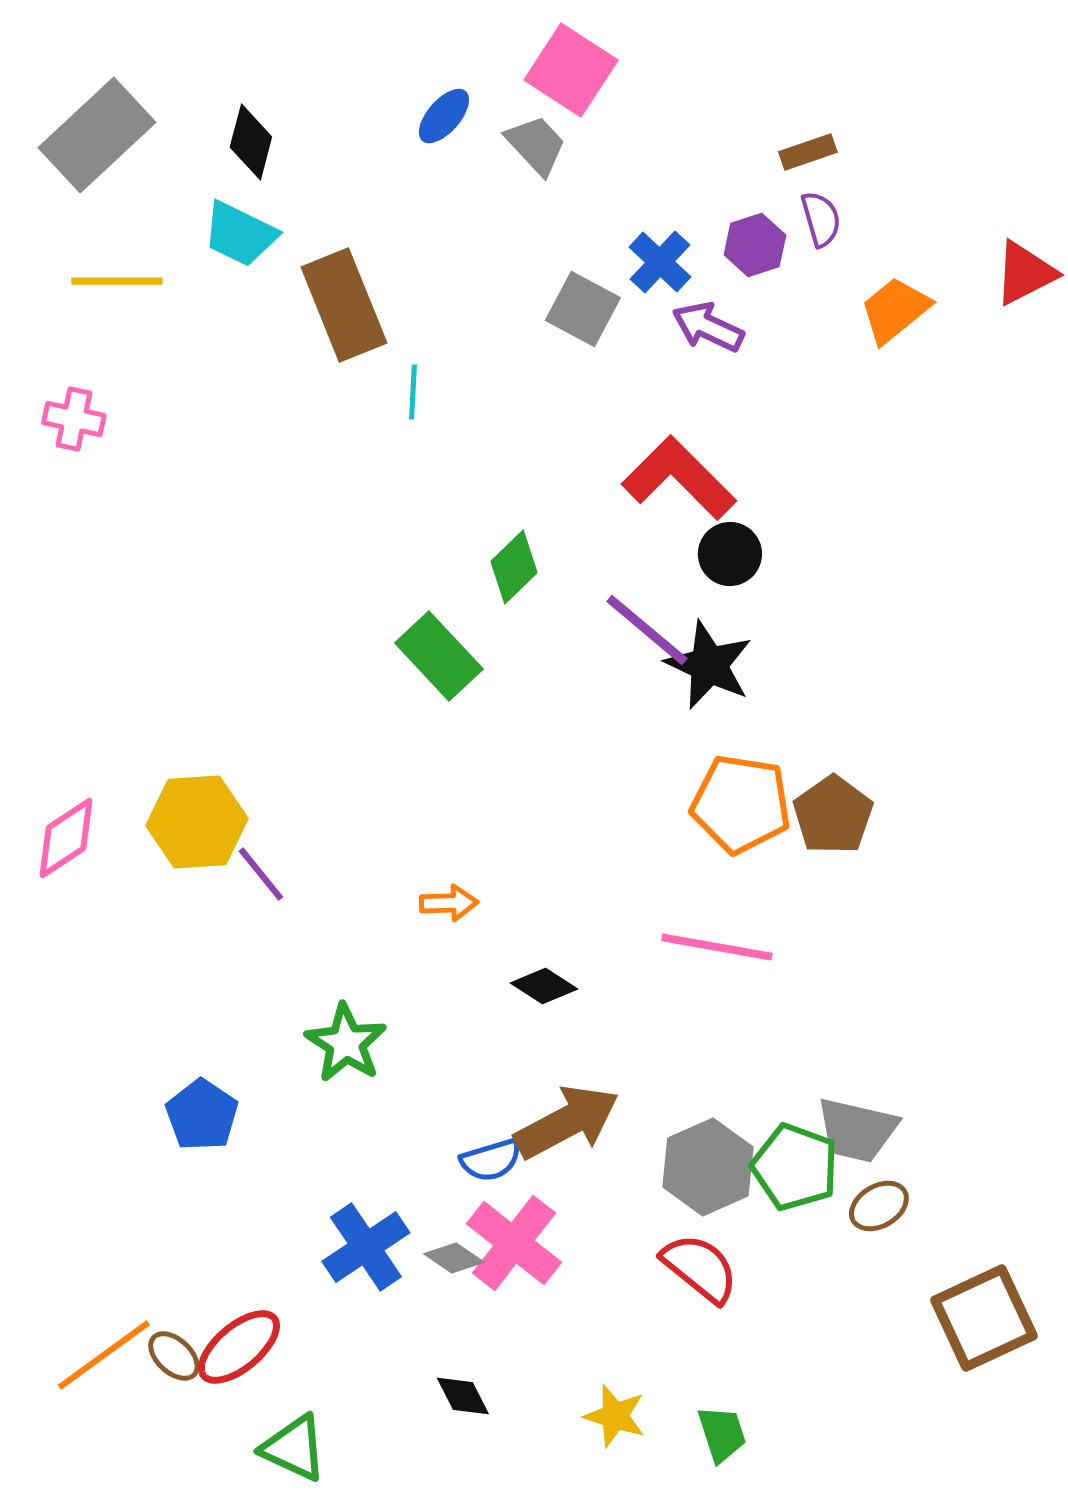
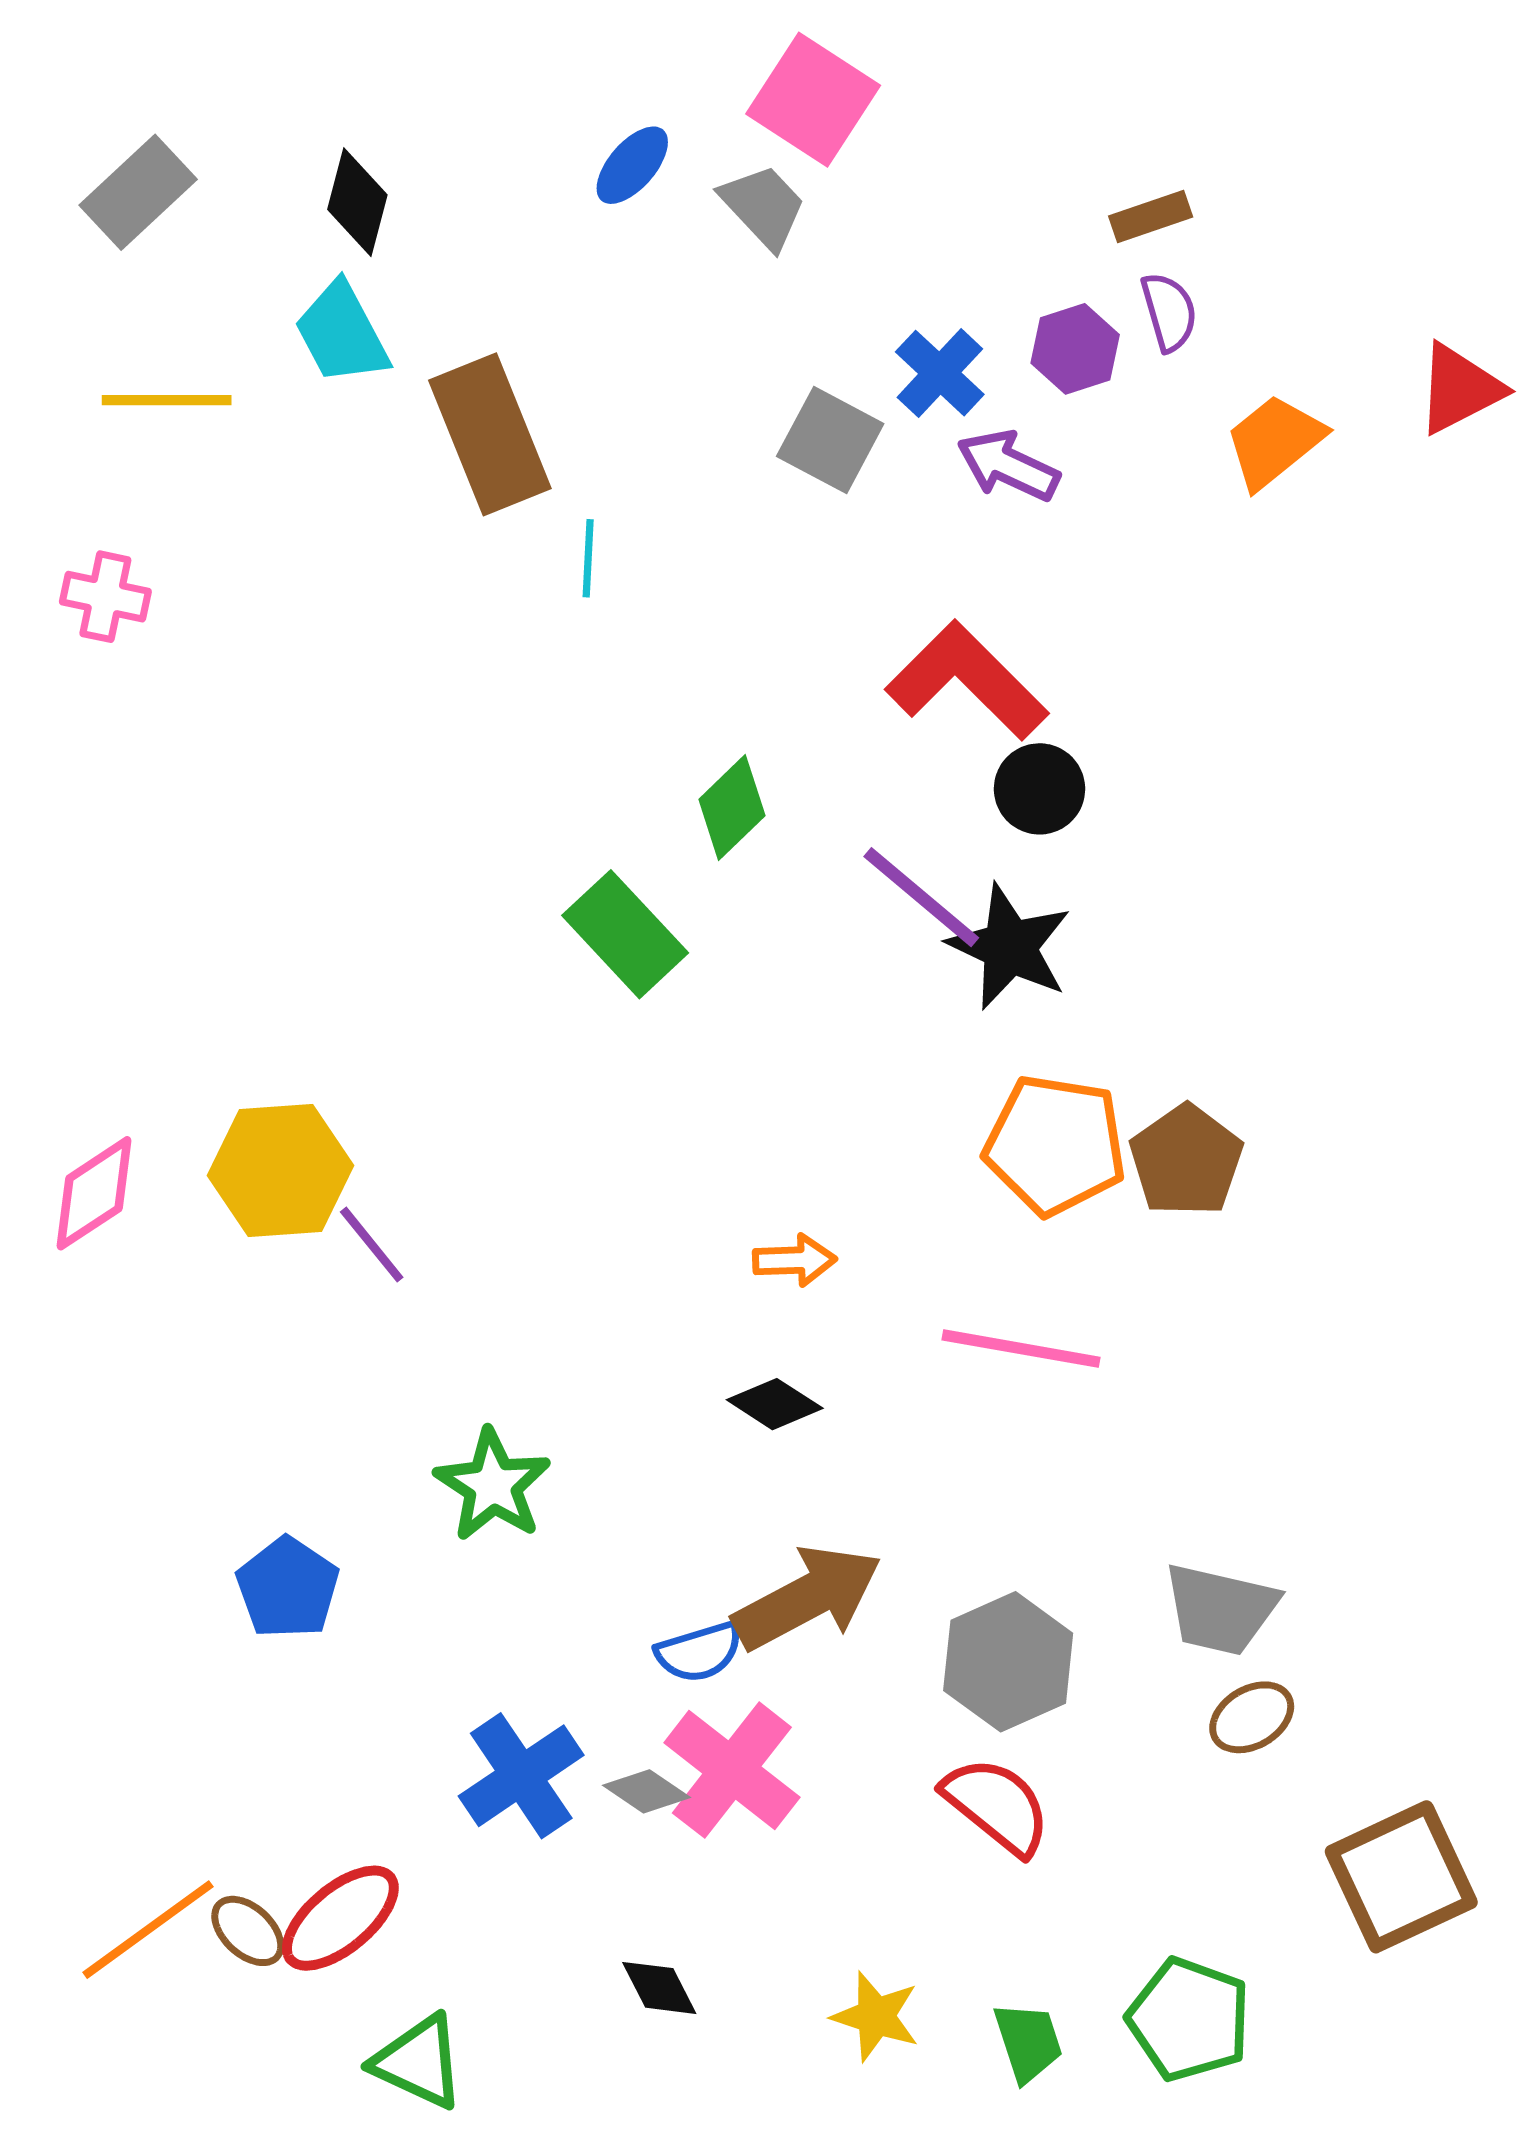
gray rectangle: (97, 135) -> (138, 192), size x0.7
cyan trapezoid: (240, 234) -> (342, 333), turned 36
orange arrow: (449, 903) -> (795, 1260), moved
green pentagon: (795, 1167) -> (1189, 2019), moved

